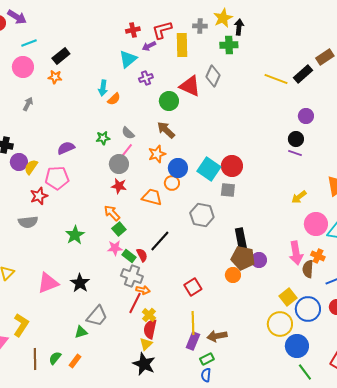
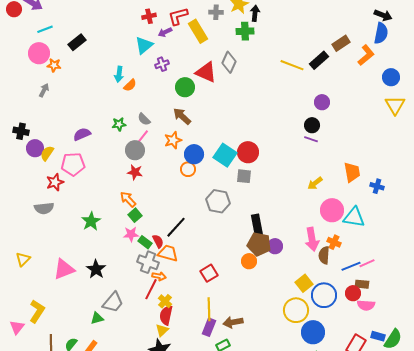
yellow rectangle: (182, 45) -> (198, 31), turned -30
orange star: (55, 77) -> (54, 65), moved
orange trapezoid: (152, 197) -> (168, 253), moved

